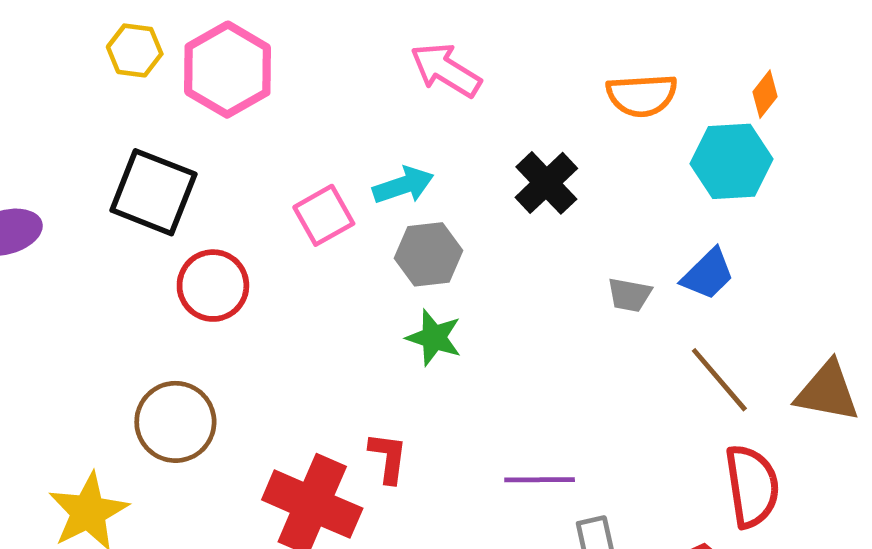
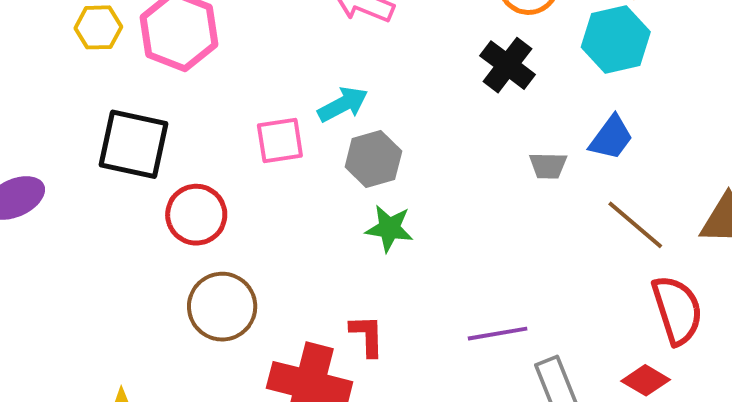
black cross: (546, 183) -> (507, 65), moved
pink square: (324, 215) -> (280, 140), turned 30
brown circle: (175, 422) -> (222, 307), moved

